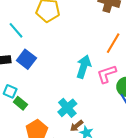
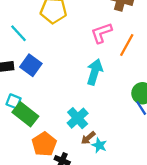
pink L-shape: (107, 74) -> (101, 33), moved
green rectangle: (20, 103) -> (25, 114), size x1.6

